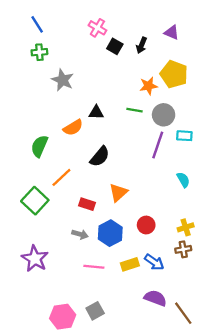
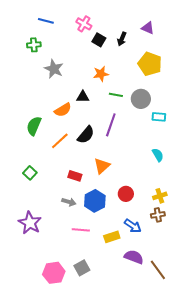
blue line: (37, 24) -> (46, 21), moved, turned -42
orange star: (148, 86) -> (101, 74), moved
purple line: (158, 145) -> (111, 125), moved
orange line: (61, 177) -> (60, 141), moved
green square: (35, 201) -> (30, 173), size x0.6
yellow rectangle: (130, 264) -> (112, 237), moved

